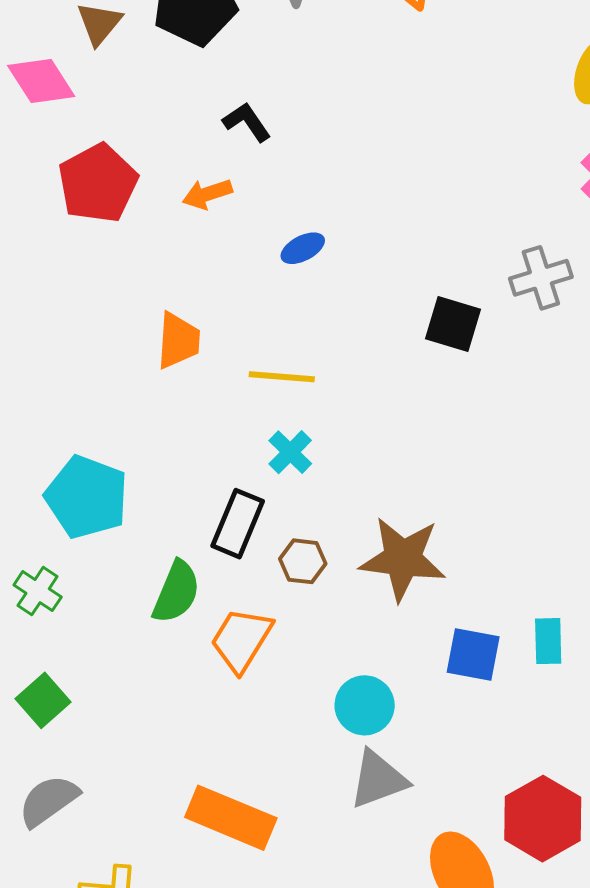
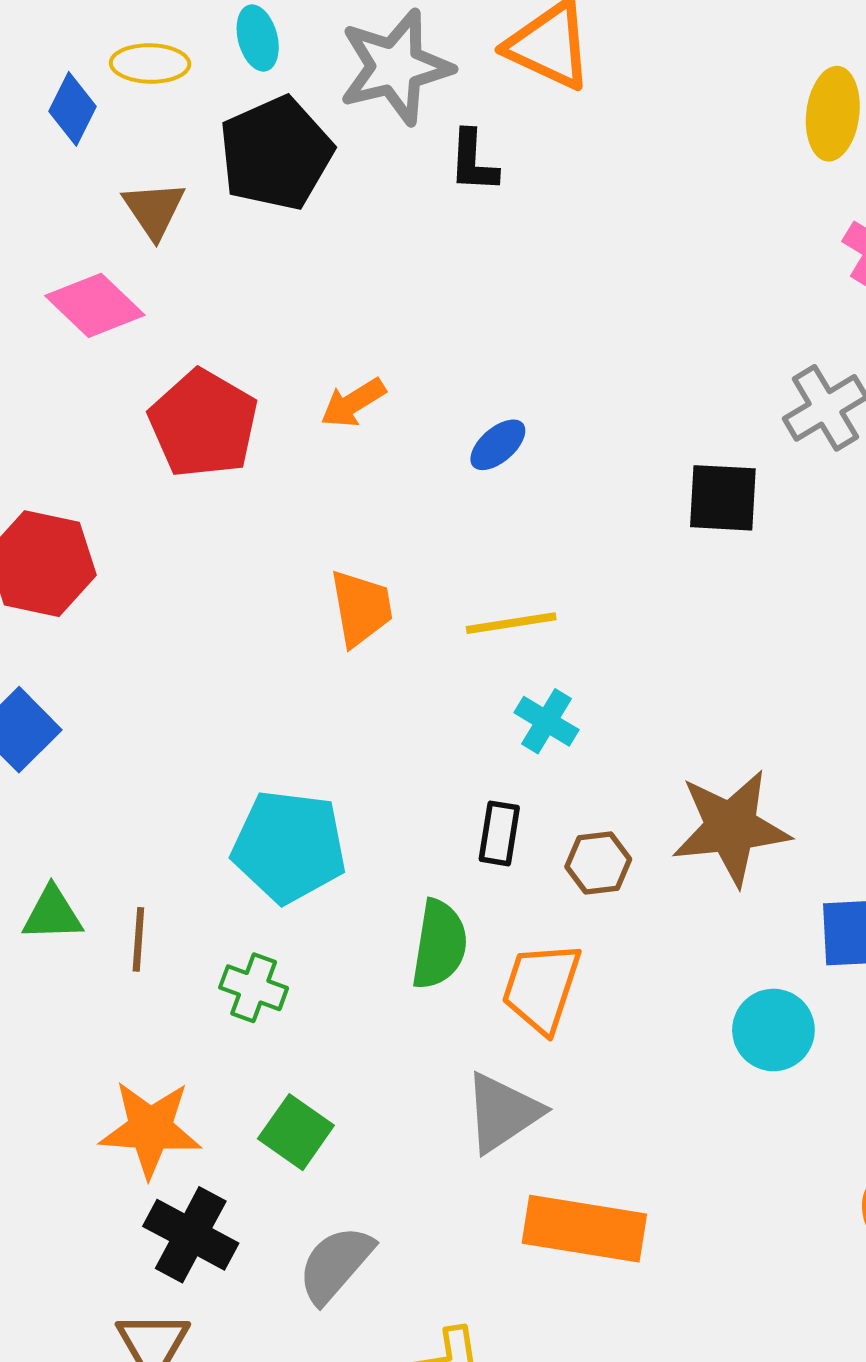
black L-shape: (247, 122) -> (473, 161), moved, turned -129
black rectangle: (238, 524) -> (499, 833), size x0.7
cyan circle: (365, 705) -> (773, 1030), moved
gray triangle: (378, 779) -> (503, 1113), moved

